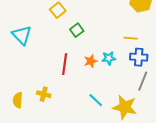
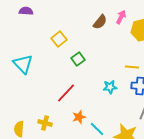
orange star: (91, 61) -> (79, 117), moved
red line: (65, 64) -> (66, 93), turned 35

